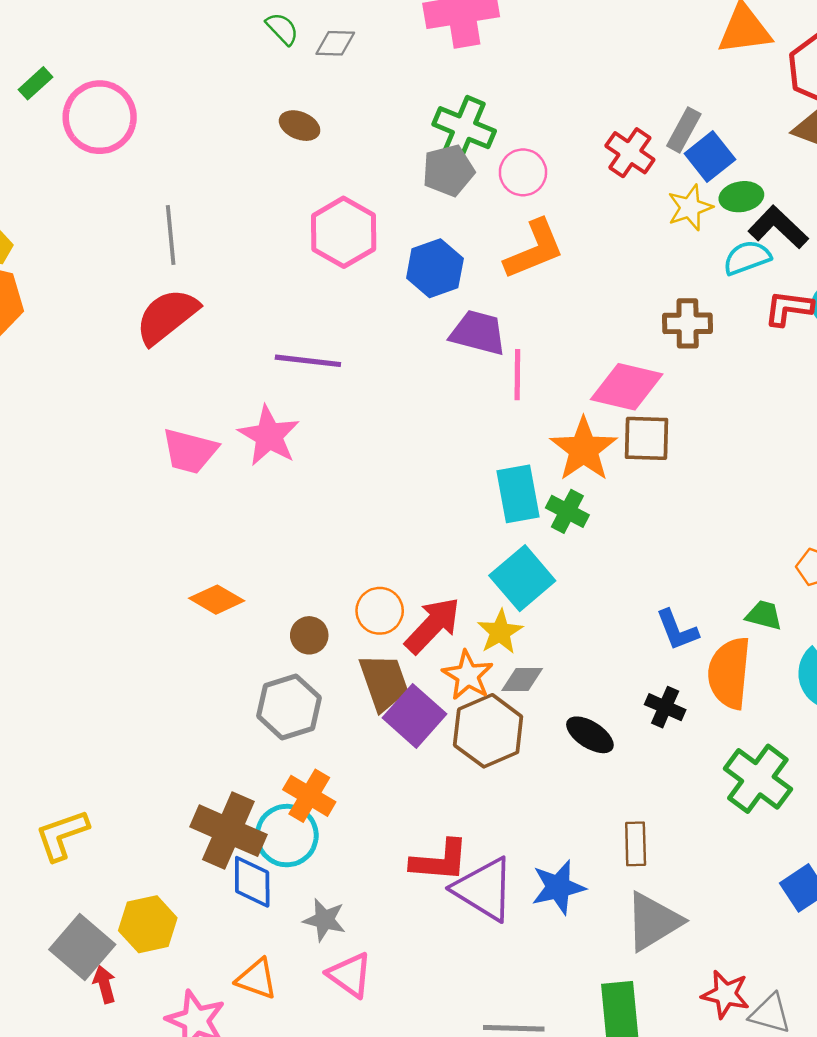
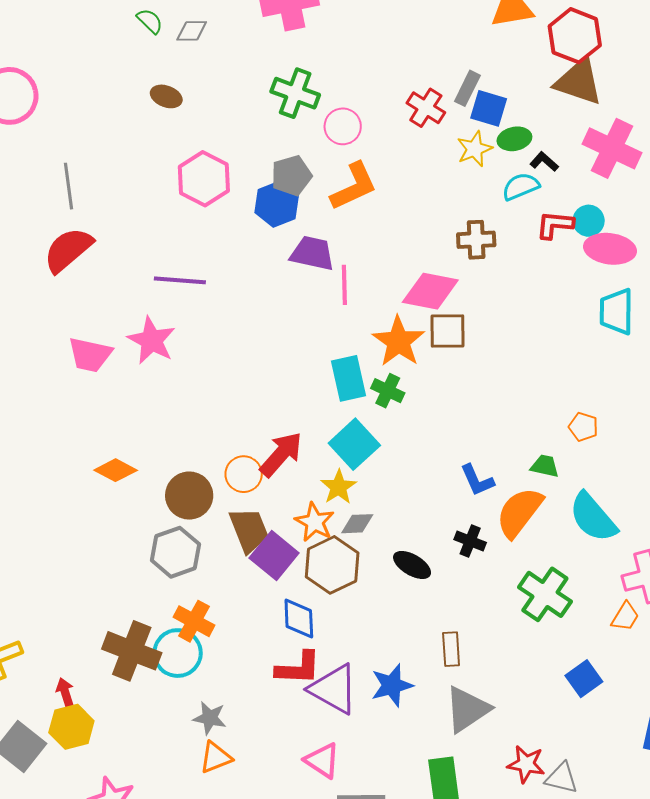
blue square: (710, 157) -> (489, 108), turned -33
gray pentagon: (448, 170) -> (291, 176), moved
black L-shape: (778, 227) -> (544, 162), size x0.6
red arrow: (433, 625) -> (281, 454), moved
brown circle: (309, 635) -> (189, 496), size x1.6
orange semicircle: (729, 673) -> (519, 512), turned 34
blue diamond: (252, 882) -> (299, 618), moved
pink triangle: (350, 975) -> (322, 761), moved
orange triangle: (257, 979) -> (216, 757), moved, turned -39
red arrow: (104, 984) -> (65, 692), moved

